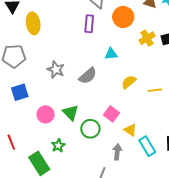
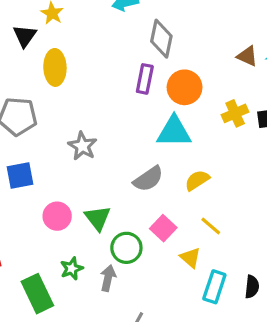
orange circle: (123, 17) -> (185, 87), moved
cyan triangle: (111, 54) -> (174, 132), size x1.6
gray semicircle: (88, 76) -> (148, 179), moved
yellow line: (155, 90) -> (211, 226), moved, turned 40
cyan rectangle: (147, 146) -> (214, 287), turned 42
gray arrow: (117, 152) -> (108, 278), moved

